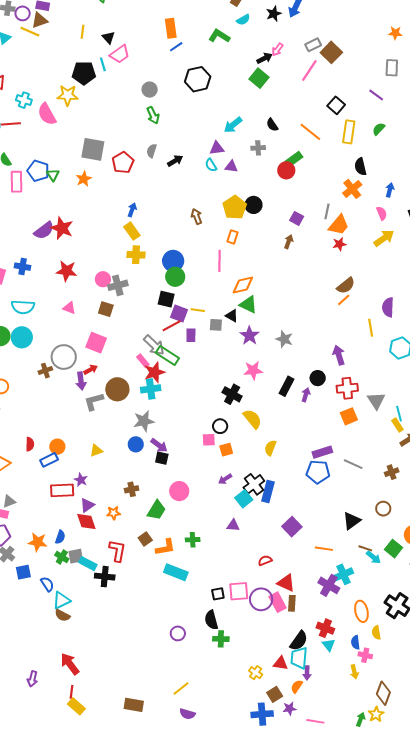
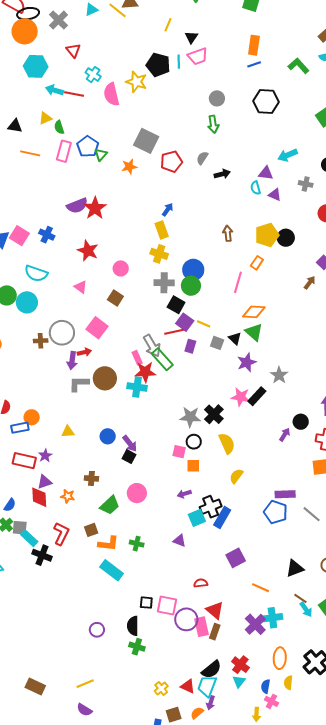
gray cross: (118, 285) -> (164, 283), moved
black rectangle: (286, 386) -> (257, 396), moved
gray star: (144, 421) -> (190, 417), moved

